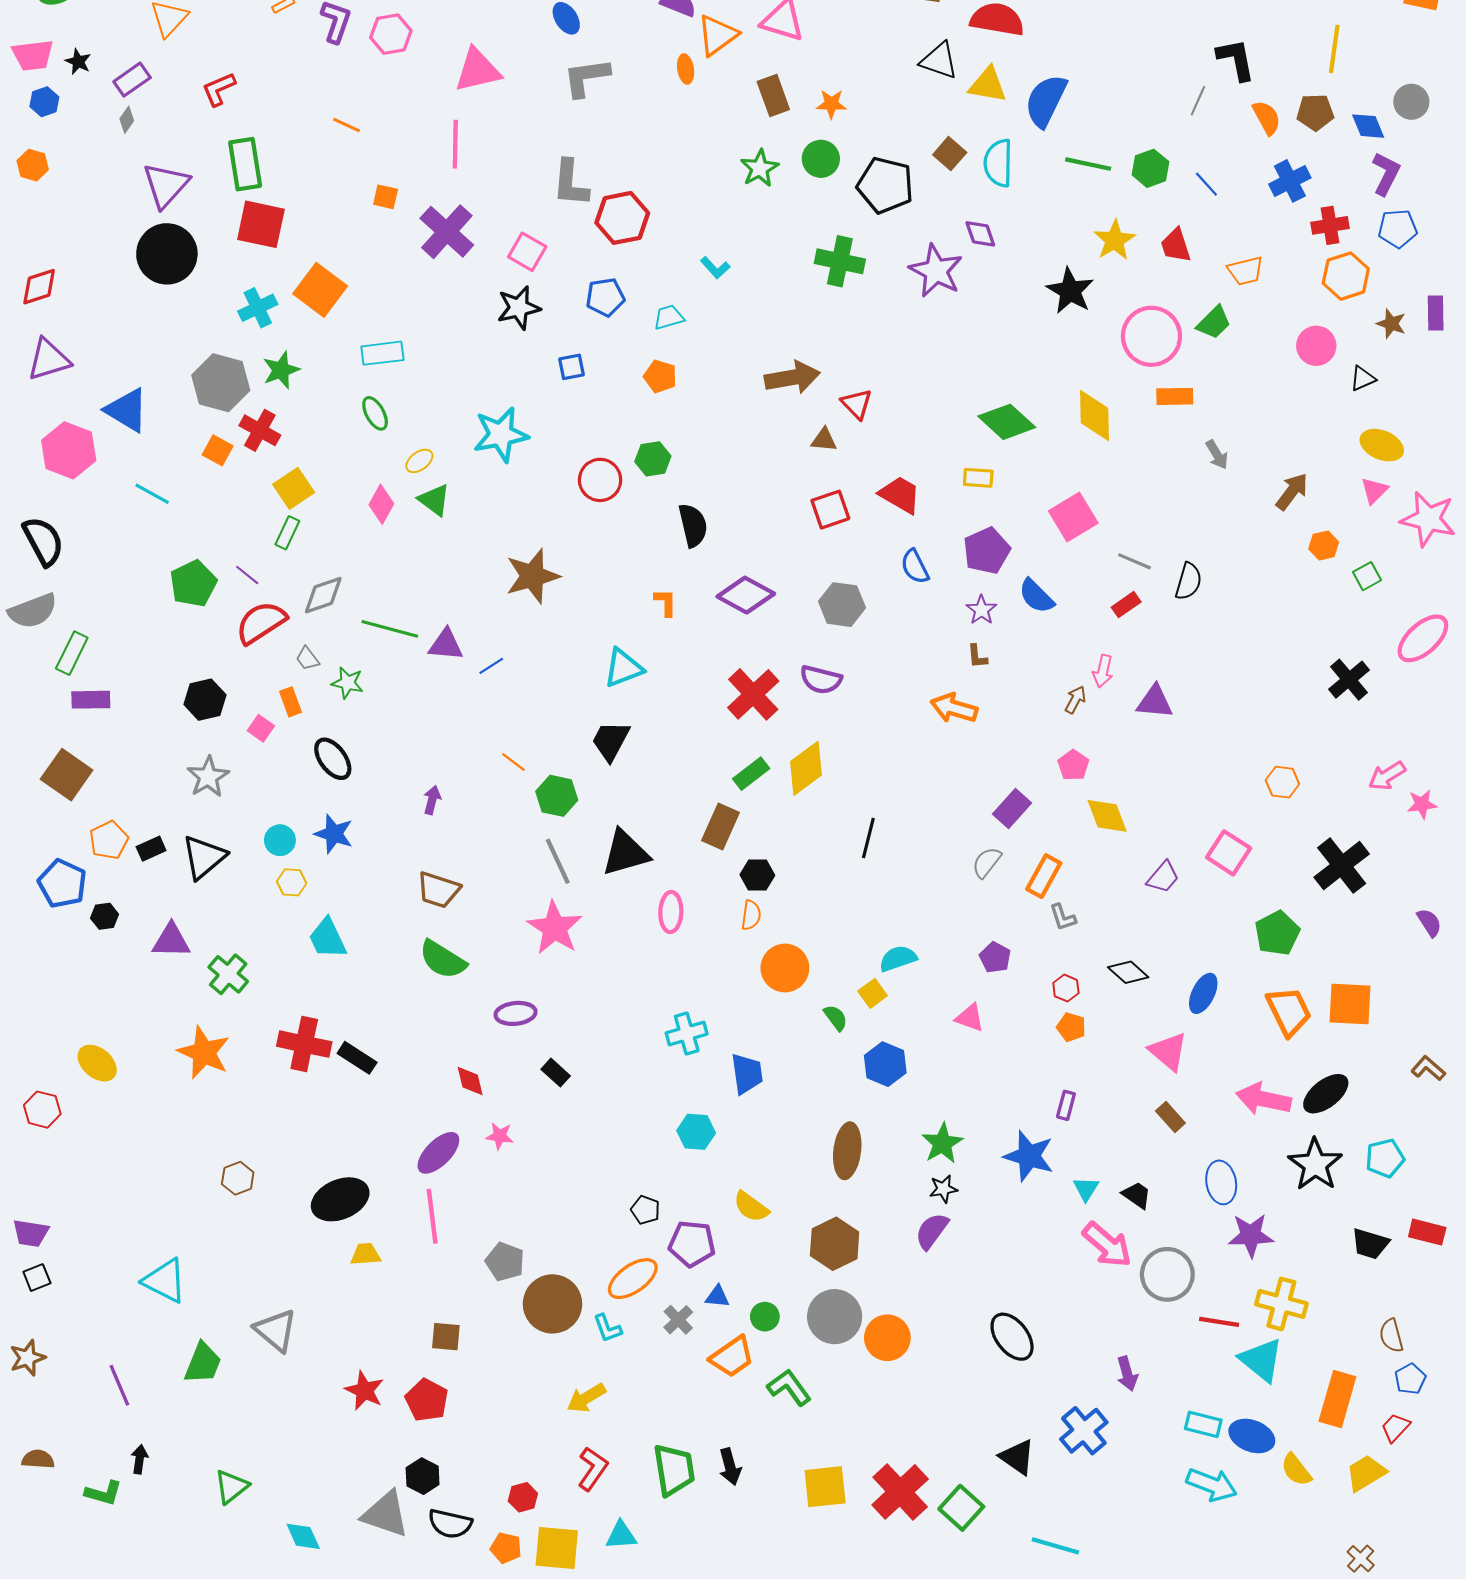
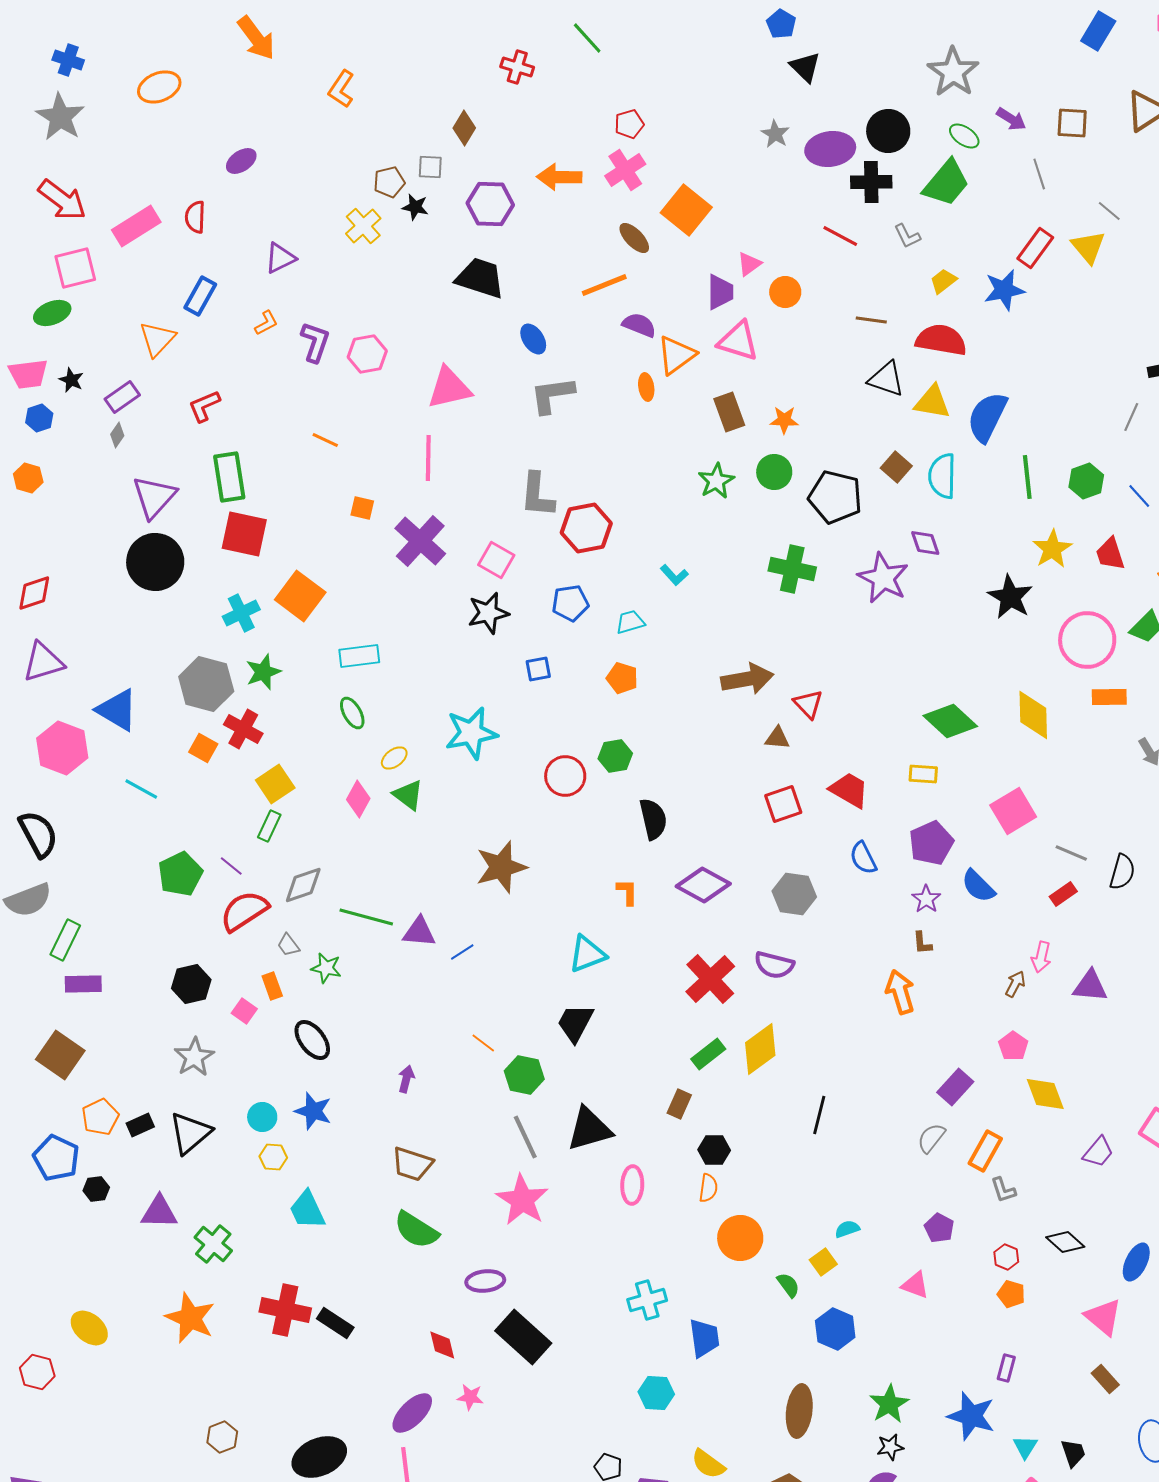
green line: (1088, 164) -> (1027, 477), turned 72
orange arrow: (954, 708) -> (900, 992), turned 57
brown rectangle: (720, 826) -> (679, 1104), size x0.7
cyan semicircle: (898, 958) -> (847, 1229), size x0.7
black rectangle: (556, 1073) -> (523, 1337), size x2.0
black trapezoid: (1137, 1195) -> (1073, 1453), turned 36

